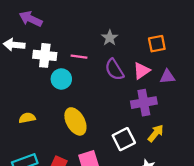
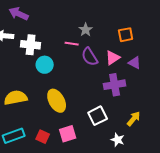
pink line: (79, 57) -> (72, 44), moved
purple triangle: (167, 77) -> (135, 63), turned 32
yellow semicircle: (27, 118) -> (16, 98), size x1.6
yellow arrow: (156, 133) -> (134, 119), moved

